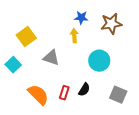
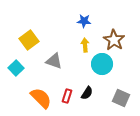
brown star: (111, 24) -> (114, 40), moved, turned -30
yellow arrow: (74, 36) -> (85, 45), moved

